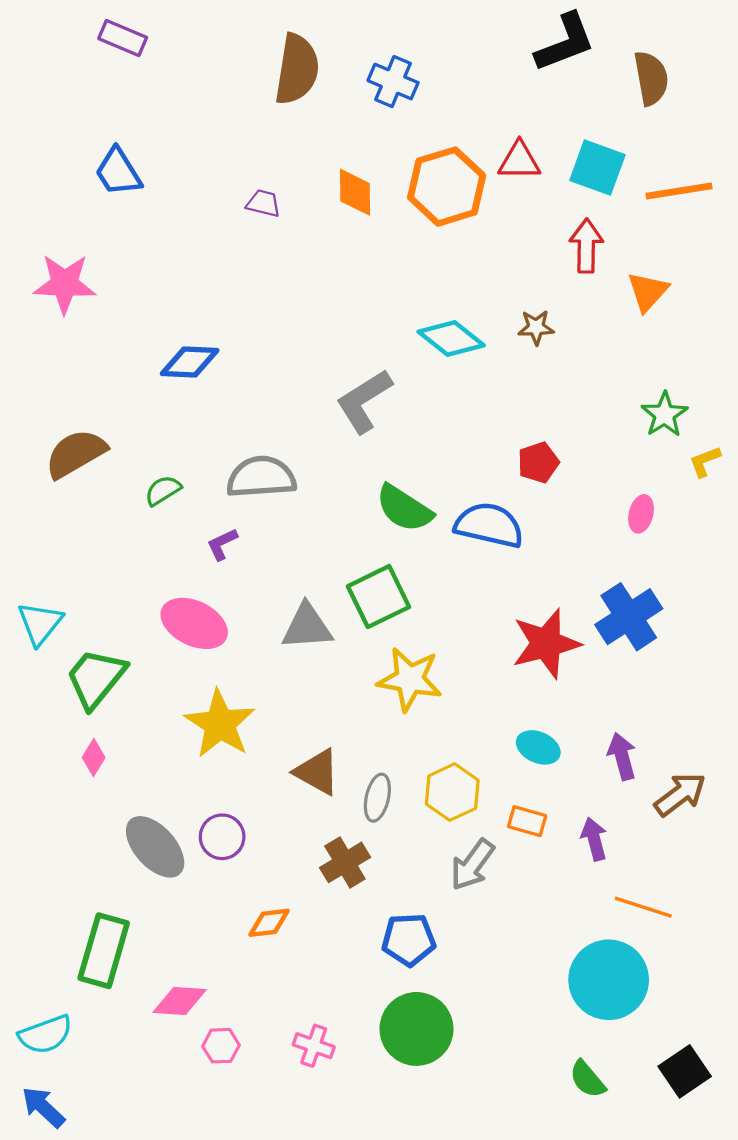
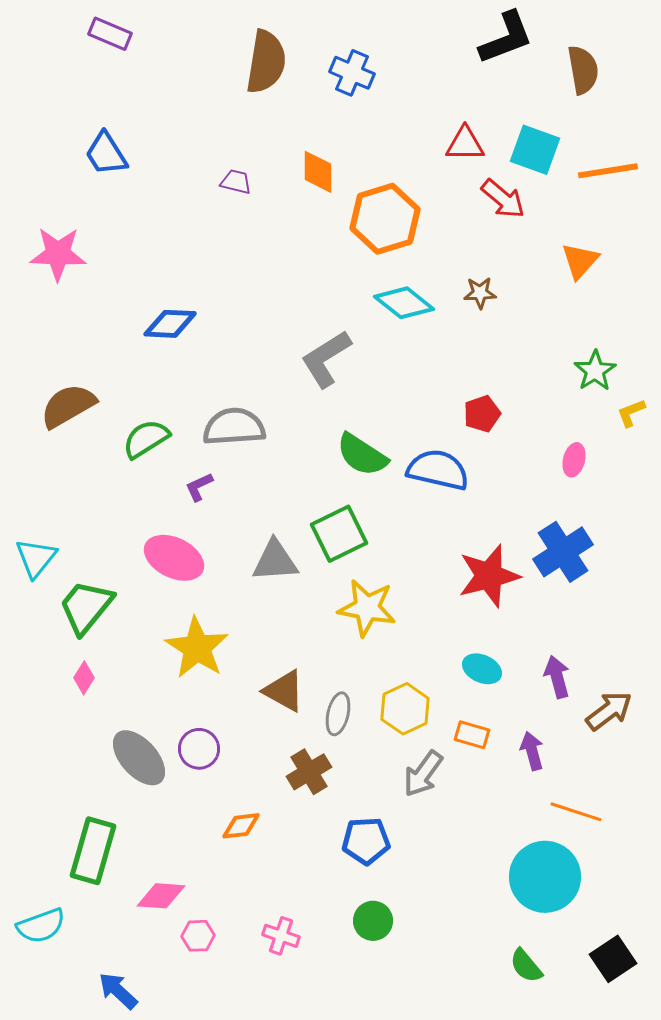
orange hexagon: (447, 187) -> (385, 219), moved
red arrow: (586, 246) -> (503, 199), moved, turned 129
green semicircle: (163, 490) -> (146, 439), size x1.4
green circle: (416, 1029) -> (373, 921), size x0.6
blue arrow: (43, 1107) -> (118, 991), moved

